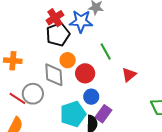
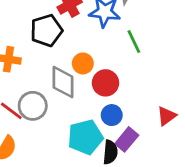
black pentagon: (58, 34) -> (46, 30), moved
green line: (106, 51) -> (134, 42), moved
red triangle: (129, 75) -> (167, 116), moved

